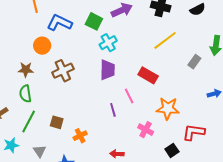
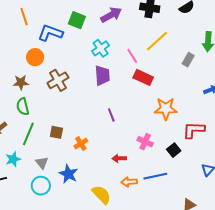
green square: (94, 21) -> (77, 20), moved
pink line: (129, 96) -> (132, 56), moved
pink cross: (146, 130) -> (145, 142), moved

